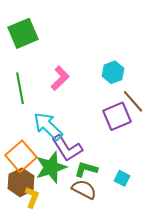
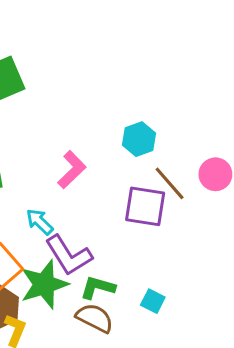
pink L-shape: (60, 78) -> (72, 170), moved
purple square: (117, 116) -> (145, 206), turned 32
cyan arrow: (48, 126) -> (40, 222), size x0.6

